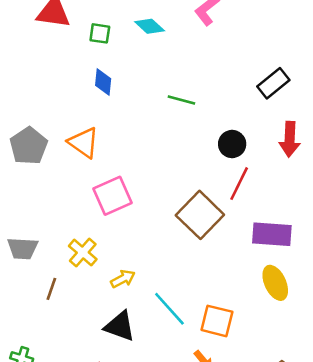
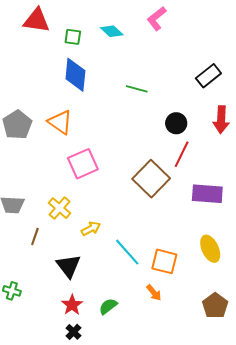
blue diamond: (103, 82) -> (75, 75), size x1.6
yellow ellipse: (275, 283) -> (210, 249), moved
black triangle: (120, 326) -> (68, 266), moved, turned 32

